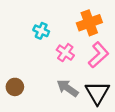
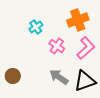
cyan cross: (41, 31) -> (36, 27), turned 32
black triangle: (97, 93) -> (85, 81), turned 40

